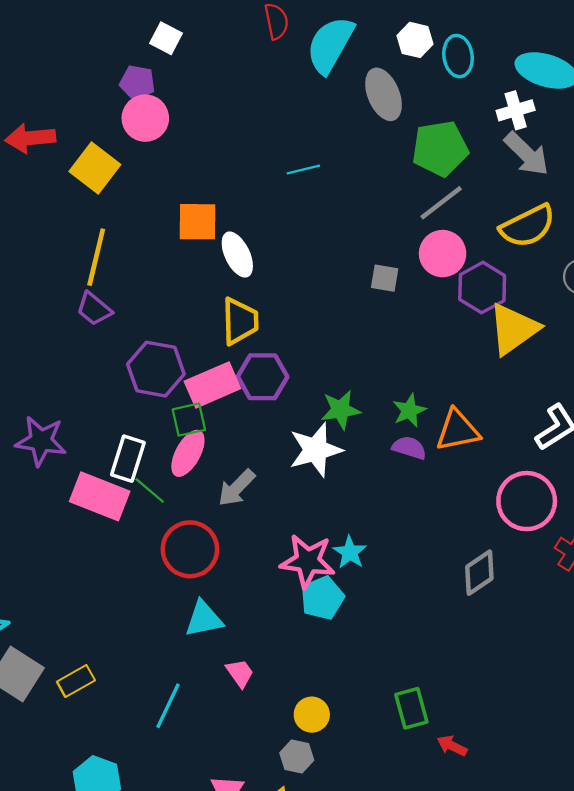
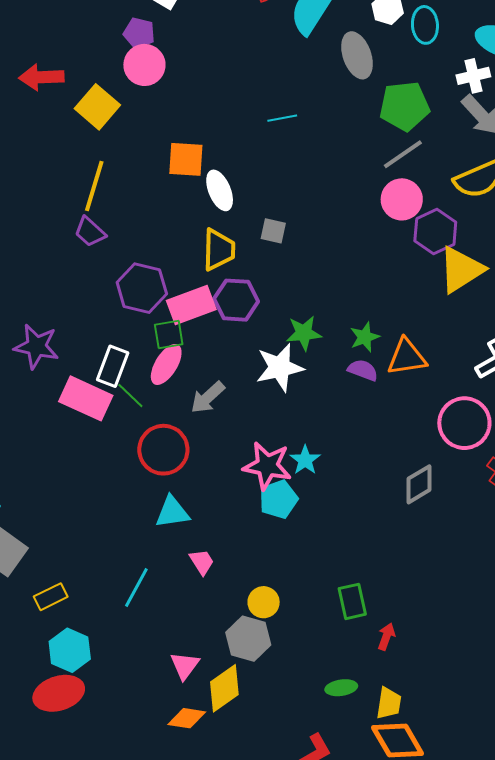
gray square: (385, 278) -> (273, 231), moved
yellow rectangle: (76, 681) -> (51, 597), moved
red arrow: (452, 746) -> (386, 637), turned 80
gray hexagon: (297, 757) -> (248, 639), size x1.5

